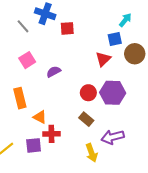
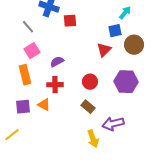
gray line: (23, 26) -> (28, 27), moved
purple hexagon: (113, 93) -> (126, 82), moved
orange rectangle: (20, 98) -> (25, 75), moved
red cross: (51, 134) -> (55, 85), moved
purple square: (34, 145) -> (23, 107), moved

